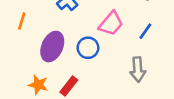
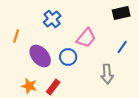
blue line: (145, 31) -> (122, 47), moved
purple ellipse: (52, 47) -> (40, 56), turned -65

